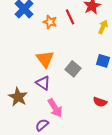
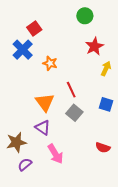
red line: (70, 17) -> (71, 90), moved
brown star: (18, 97) -> (16, 142), turned 30
purple semicircle: (42, 125) -> (25, 164), moved

